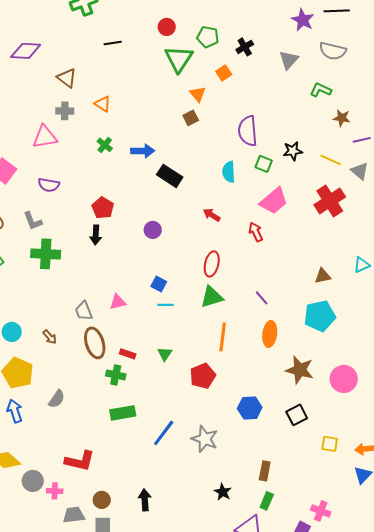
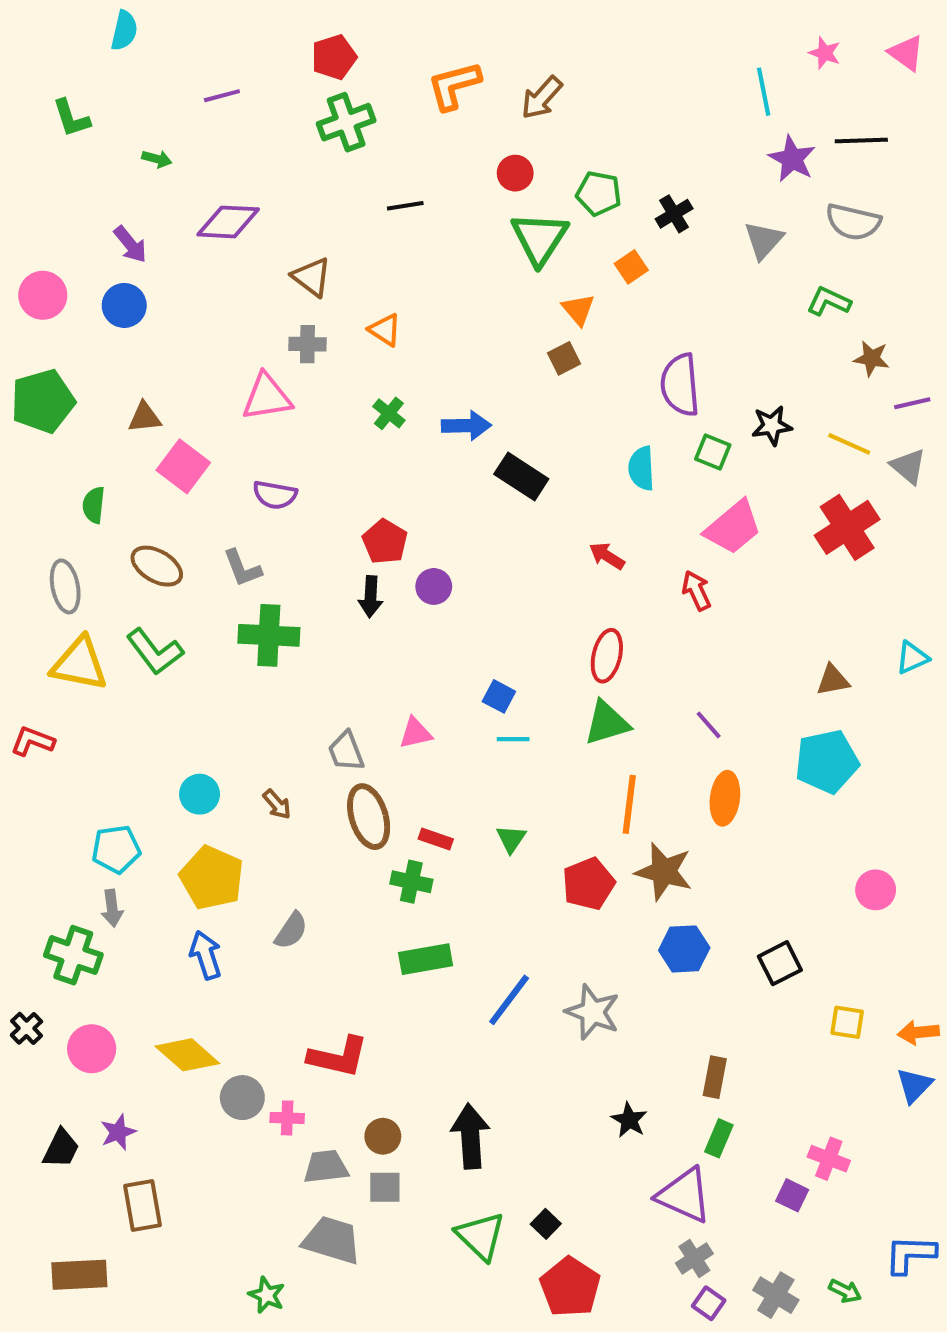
purple circle: (153, 230) -> (434, 586), moved
brown star: (300, 370) -> (664, 872), moved
pink circle: (344, 379) -> (876, 890), size x0.7
black arrow: (145, 500) -> (470, 1136), size x1.4

